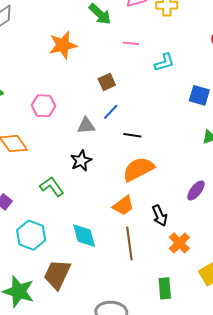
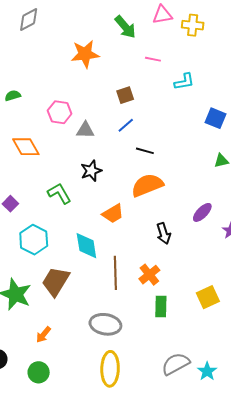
gray triangle: (86, 126) -> (85, 130), moved
orange trapezoid: (123, 206) -> (113, 214), moved
brown line: (129, 243) -> (115, 273), moved
orange cross: (179, 243) -> (149, 275), moved

